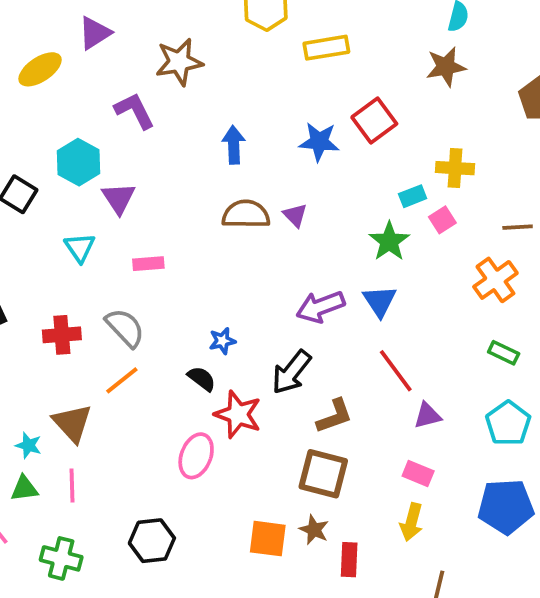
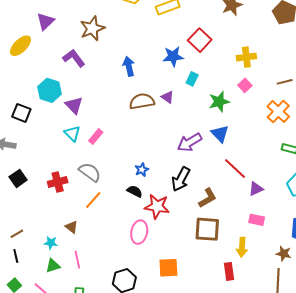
cyan rectangle: (413, 196) -> (192, 79), moved, turned -32
green star: (389, 241) -> (219, 102), turned 30
cyan triangle: (80, 248) -> (72, 134), moved
pink rectangle: (148, 264) -> (96, 137), turned -35
brown triangle: (72, 423) -> (72, 227), size x0.6
yellow arrow: (411, 522) -> (242, 247), moved
brown star: (314, 530) -> (284, 254), moved
orange square: (268, 539) -> (168, 268), moved

